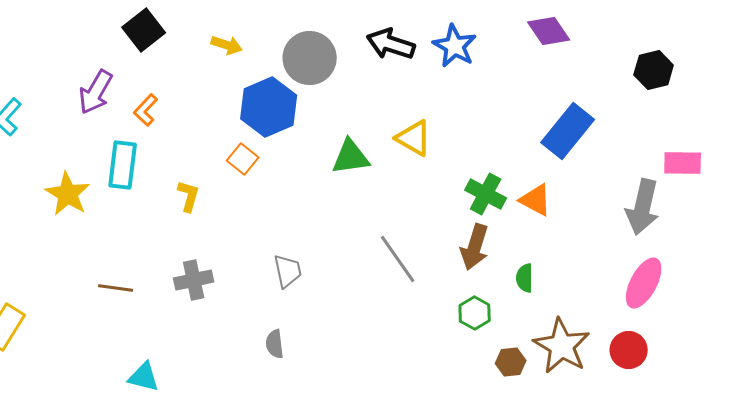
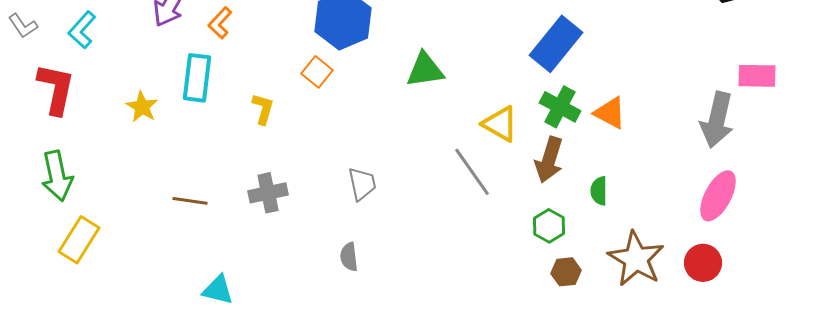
blue rectangle: (568, 131) -> (556, 44), moved
yellow triangle: (414, 138) -> (500, 124), moved
yellow star: (68, 194) -> (142, 107), size x0.7
brown hexagon: (511, 362) -> (566, 272), moved

